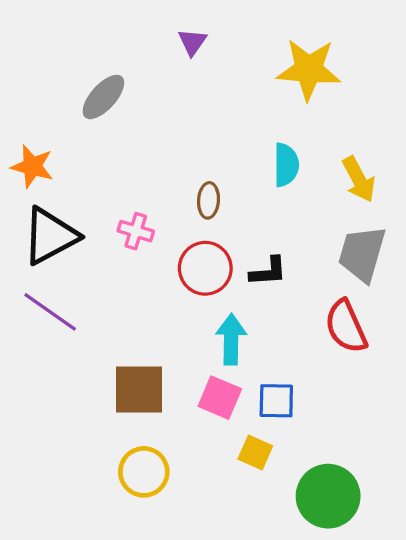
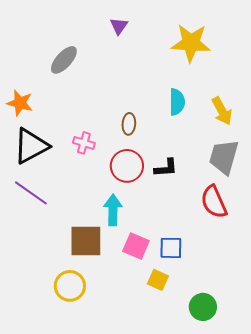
cyan arrow: (231, 339) -> (113, 210), moved
yellow circle: (144, 472) -> (70, 286), moved
green circle: (328, 496) -> (203, 307), size x0.7

